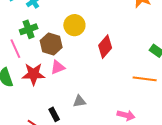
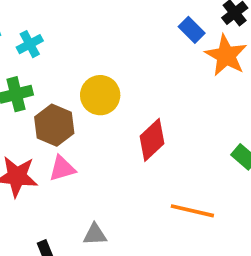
orange line: (145, 79) -> (192, 211), moved

